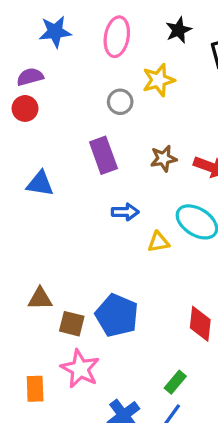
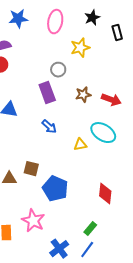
gray circle: (120, 102) -> (58, 70), moved
blue arrow: (125, 212) -> (49, 127), moved, turned 42
brown square: (72, 324) -> (31, 169), moved

